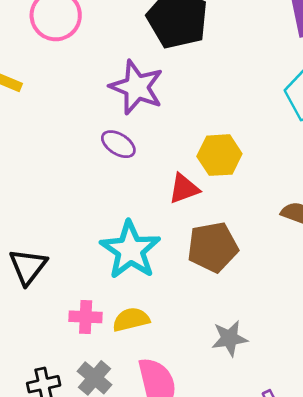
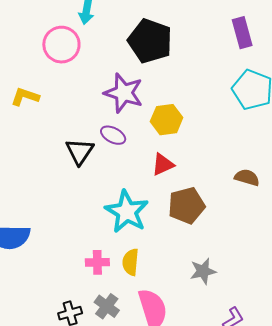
yellow hexagon: (219, 155) -> (167, 120), moved
black triangle: (28, 267) -> (80, 151), moved
yellow semicircle: (131, 320) -> (131, 262), turned -68

